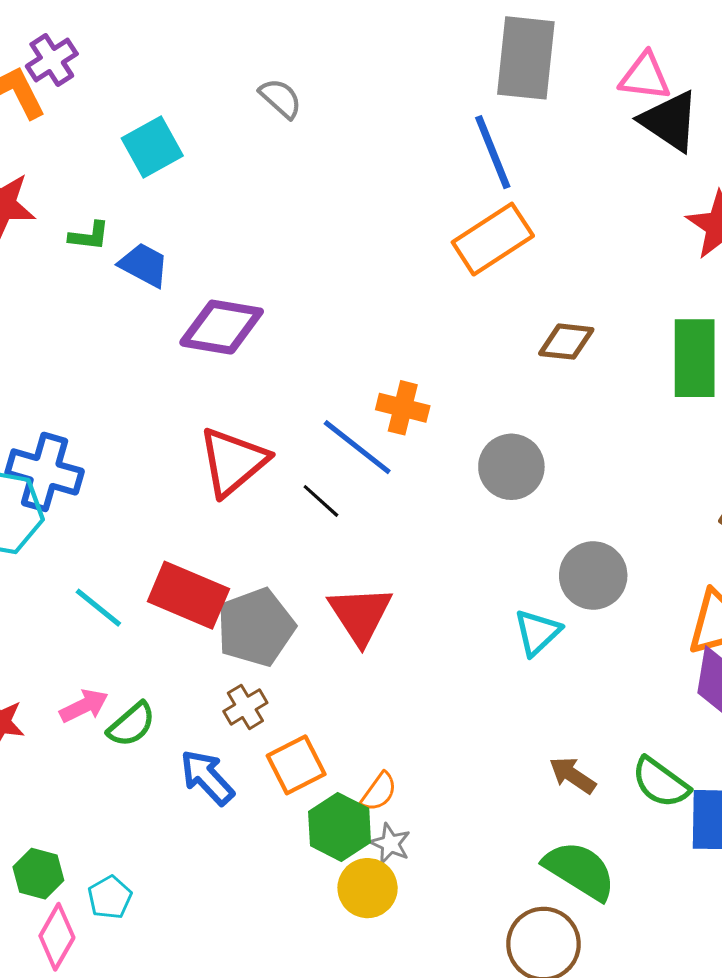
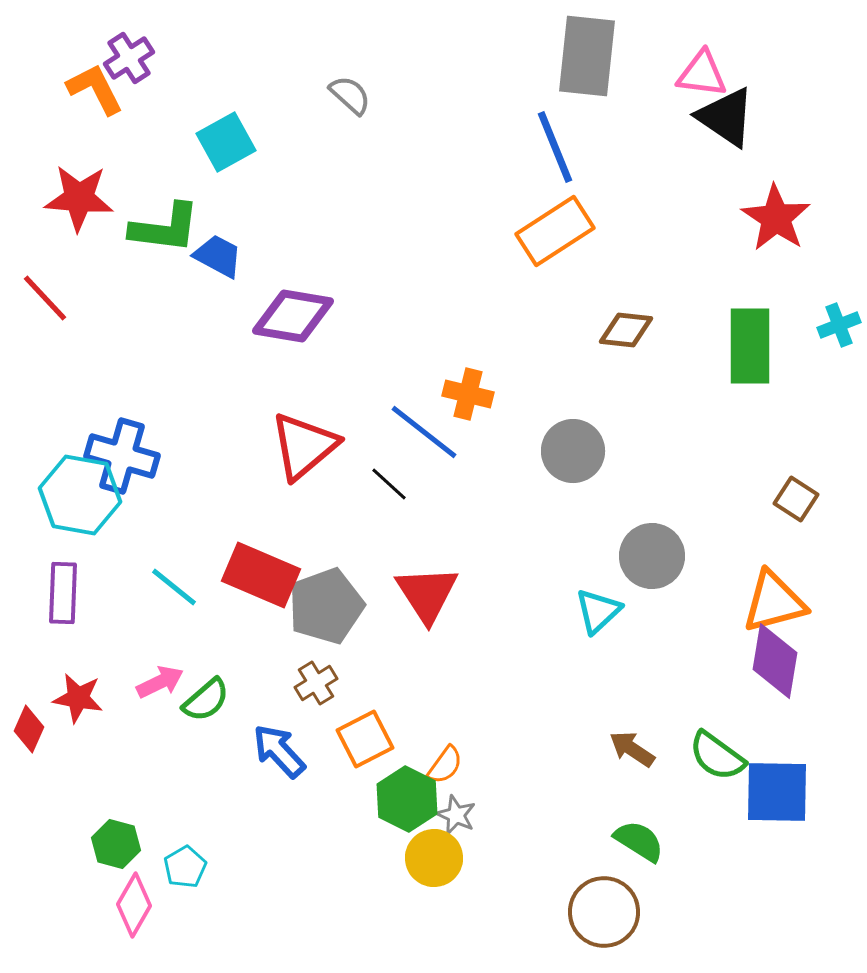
green L-shape: (89, 236) -> (165, 228), size x1.8
green semicircle: (580, 870) -> (639, 841), size x0.7

